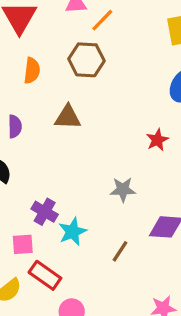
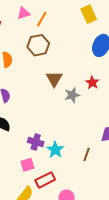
brown triangle: (68, 117) -> (54, 79), moved, turned -48
gray star: (123, 190) -> (72, 95), moved
red rectangle: (45, 275) -> (45, 180), turned -48

